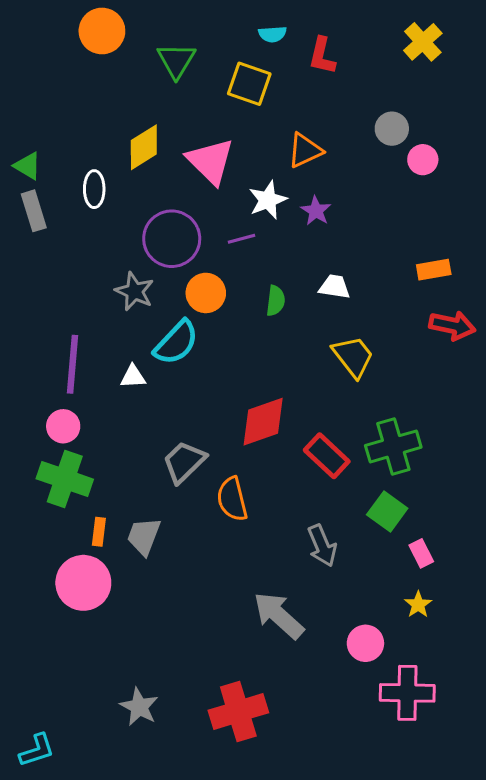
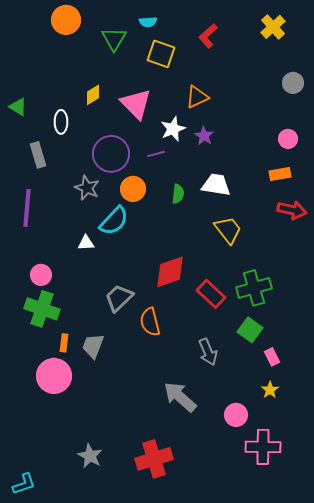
cyan semicircle: (272, 34) -> (148, 22), moved
red L-shape: (322, 56) -> (208, 36), turned 35
gray circle: (392, 129) -> (293, 83), moved
yellow diamond: (144, 147) -> (93, 95), size x0.7
pink circle: (423, 160) -> (288, 139), moved
gray rectangle: (34, 211) -> (38, 155), moved
white trapezoid: (334, 287) -> (216, 185), size x1.4
purple line: (72, 364) -> (27, 208), moved

